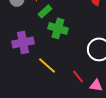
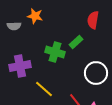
green rectangle: (45, 11) -> (76, 42), moved

